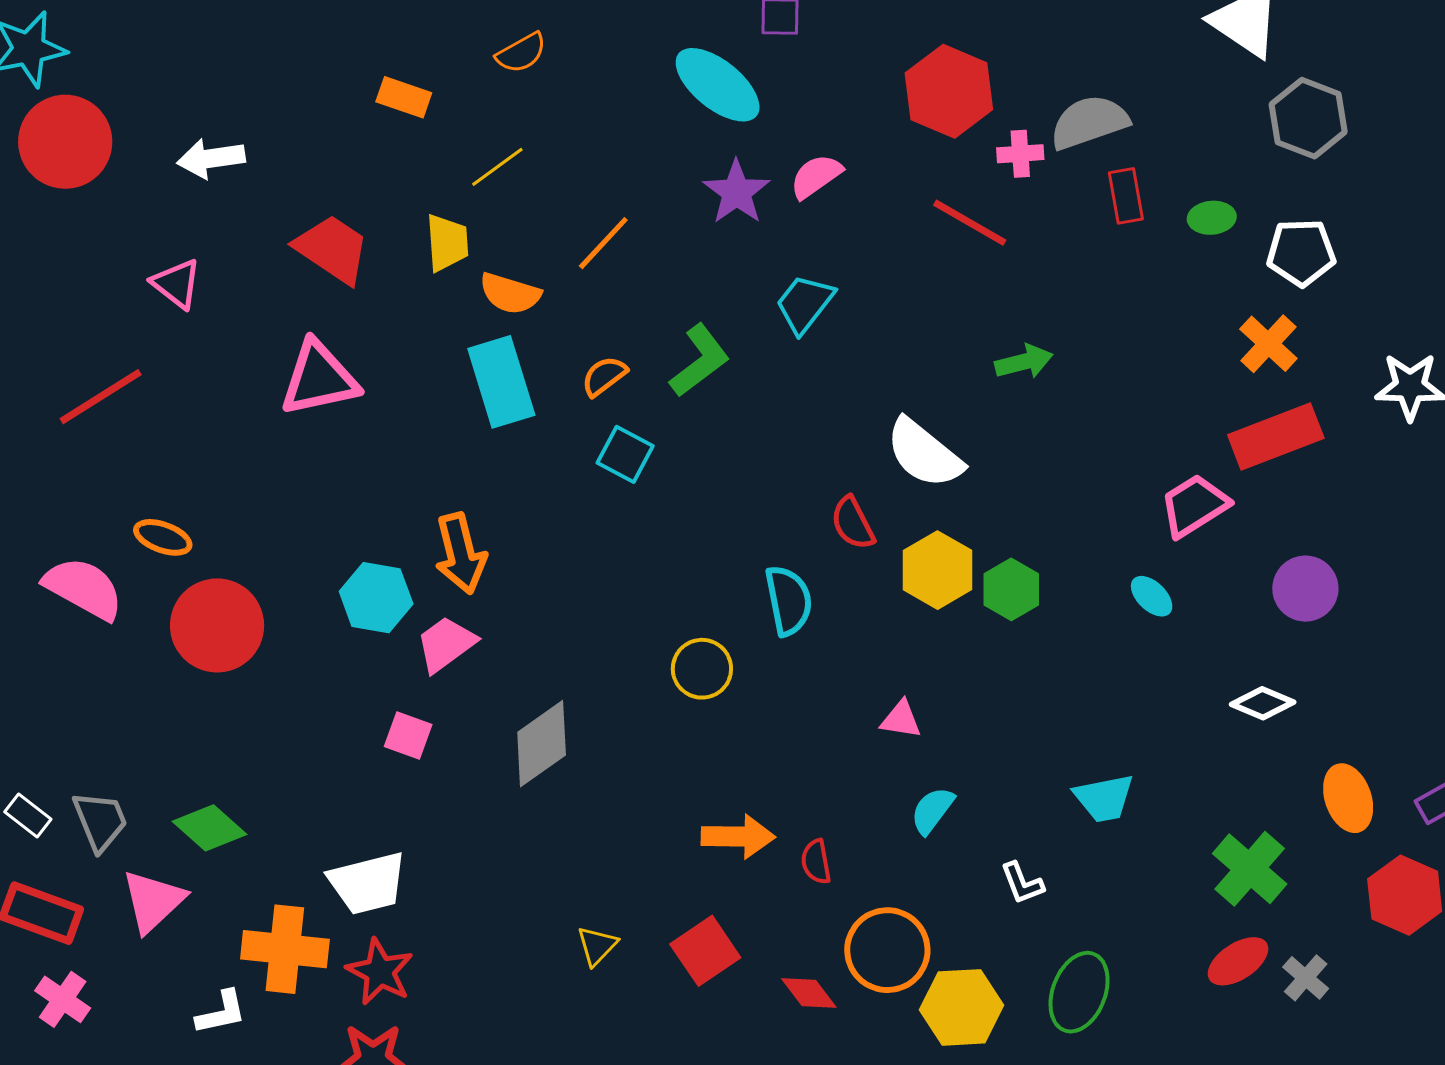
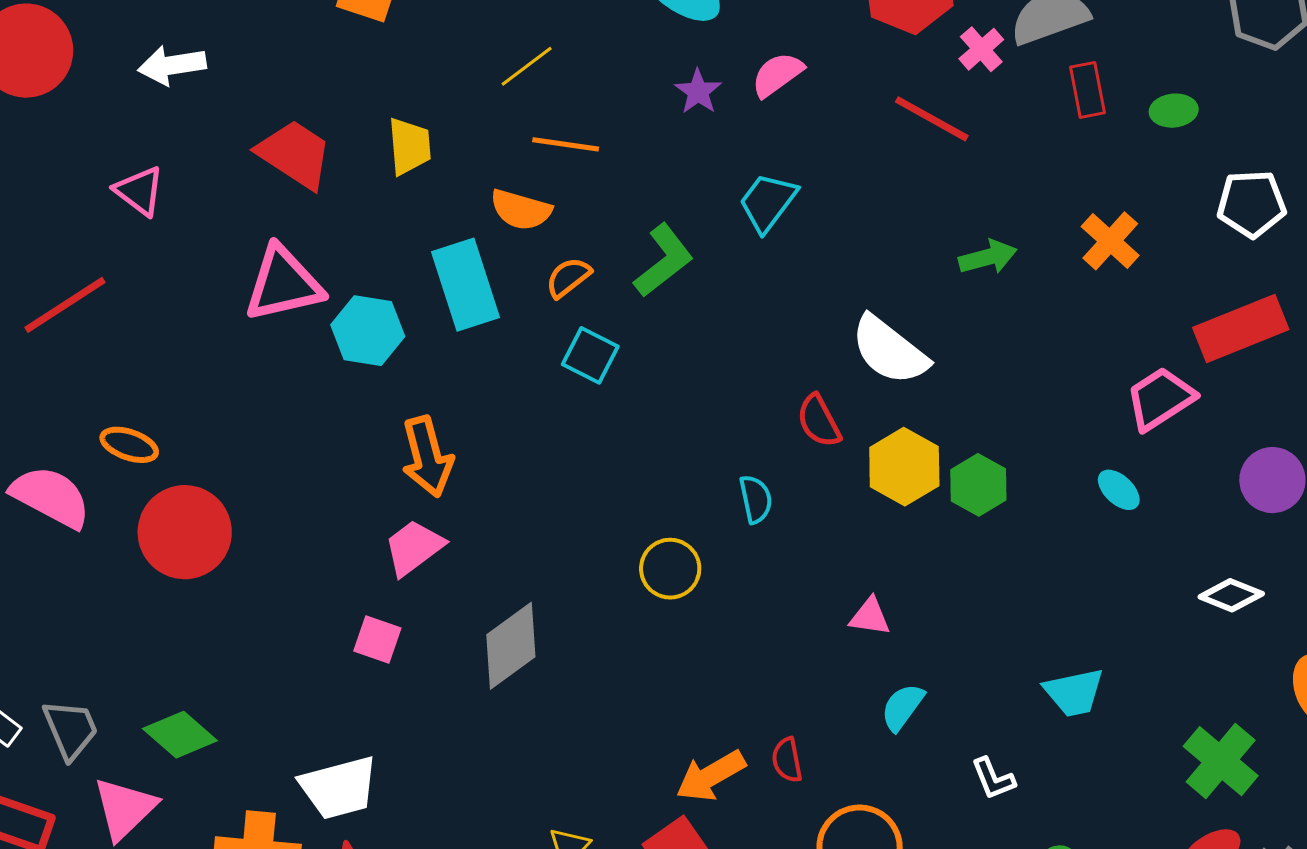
pink cross: (1020, 154) -> (981, 49), turned -36
yellow line: (497, 167) -> (527, 66), moved
purple star: (737, 192) -> (698, 92), size x0.7
orange line: (603, 243) -> (566, 144), turned 56
white pentagon: (1301, 252) -> (1251, 204), moved
orange semicircle: (510, 294) -> (521, 210), moved
orange cross: (1268, 344) -> (1110, 241), moved
cyan hexagon: (376, 598) -> (368, 331), moved
cyan semicircle: (789, 601) -> (756, 499), size x0.7
orange arrow: (738, 837) -> (711, 776), moved, turned 150

